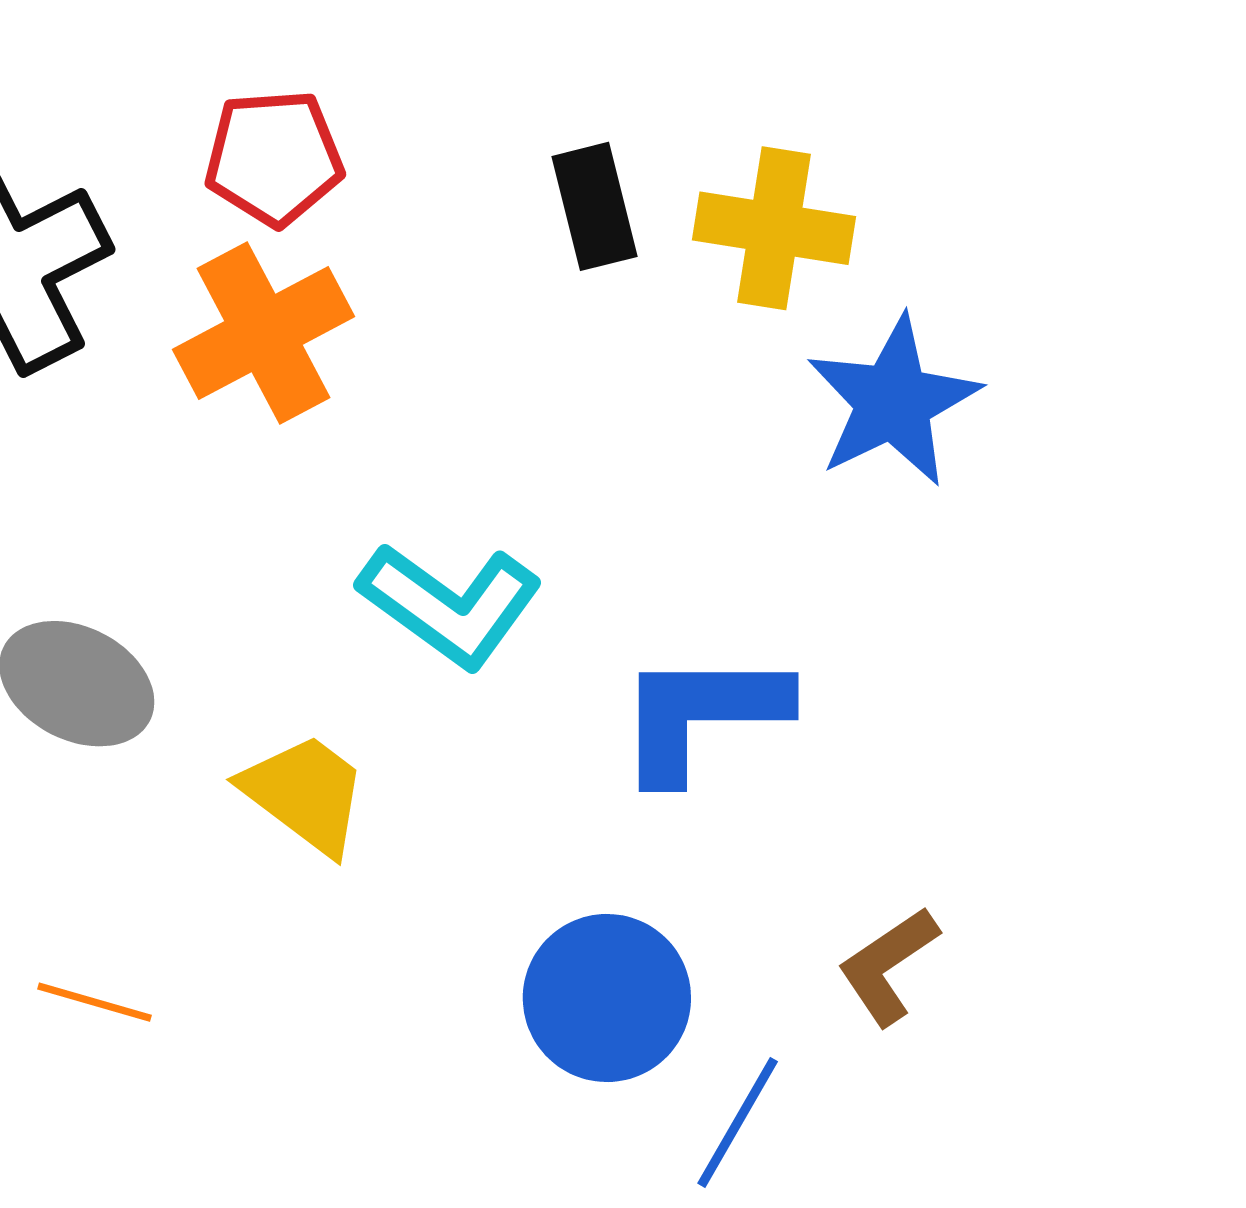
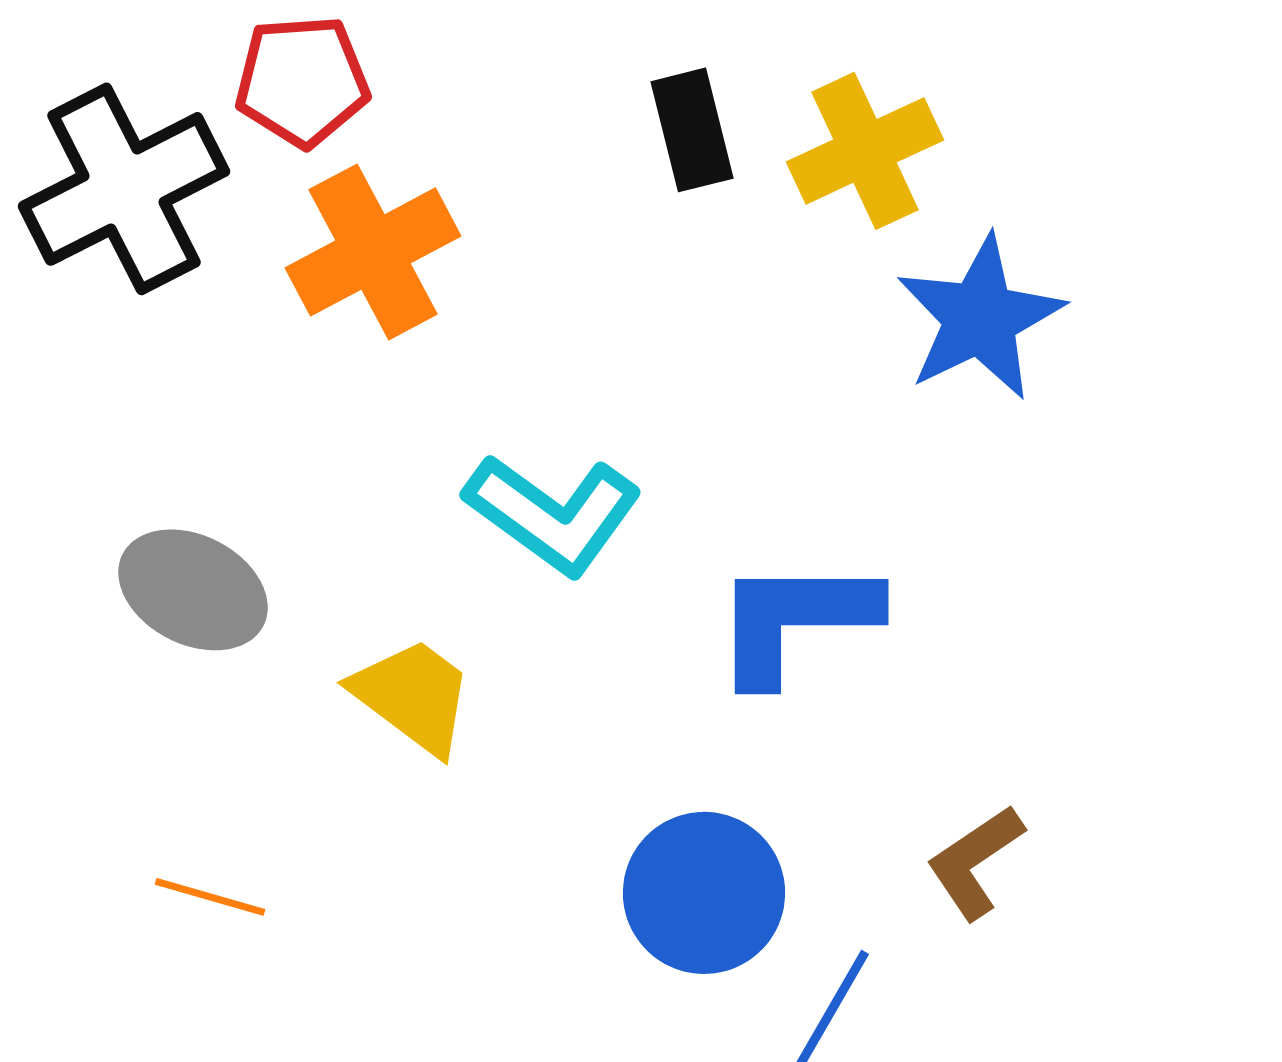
red pentagon: (274, 158) -> (302, 81), moved
yellow cross: (774, 228) -> (865, 151), turned -34

